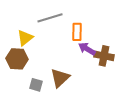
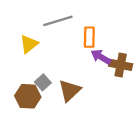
brown hexagon: (17, 59) -> (28, 96), moved
gray square: (36, 85) -> (43, 82), moved, turned 32

